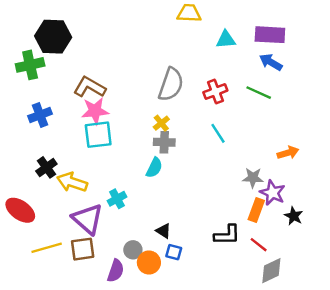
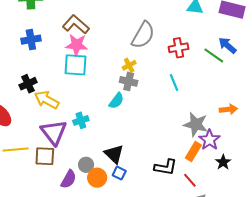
blue arrow: (271, 62) -> (227, 45), moved
gray star: (253, 178) -> (196, 124), size x1.4
black triangle: (163, 231) -> (114, 154), size x1.5

